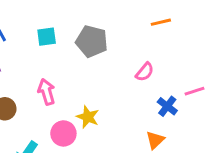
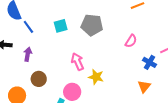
pink arrow: (46, 92) -> (77, 62), moved
pink circle: (63, 133) -> (72, 92), moved

